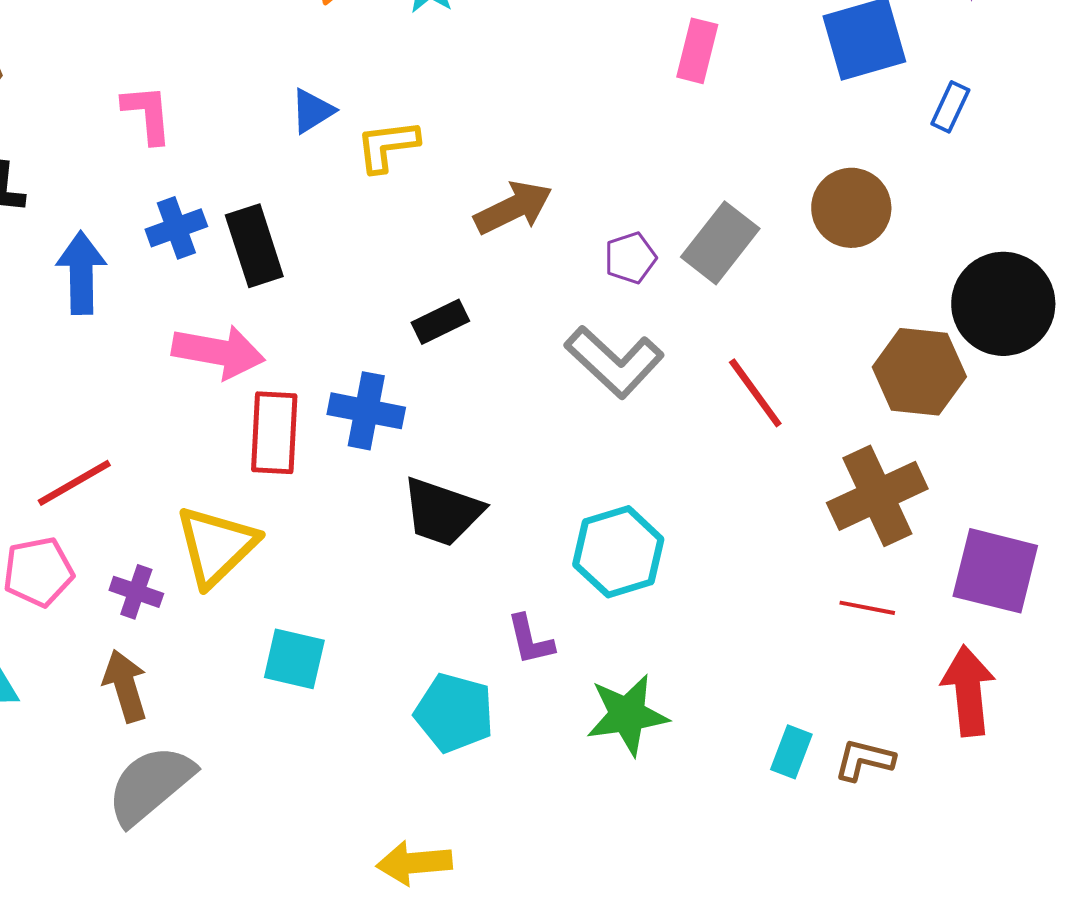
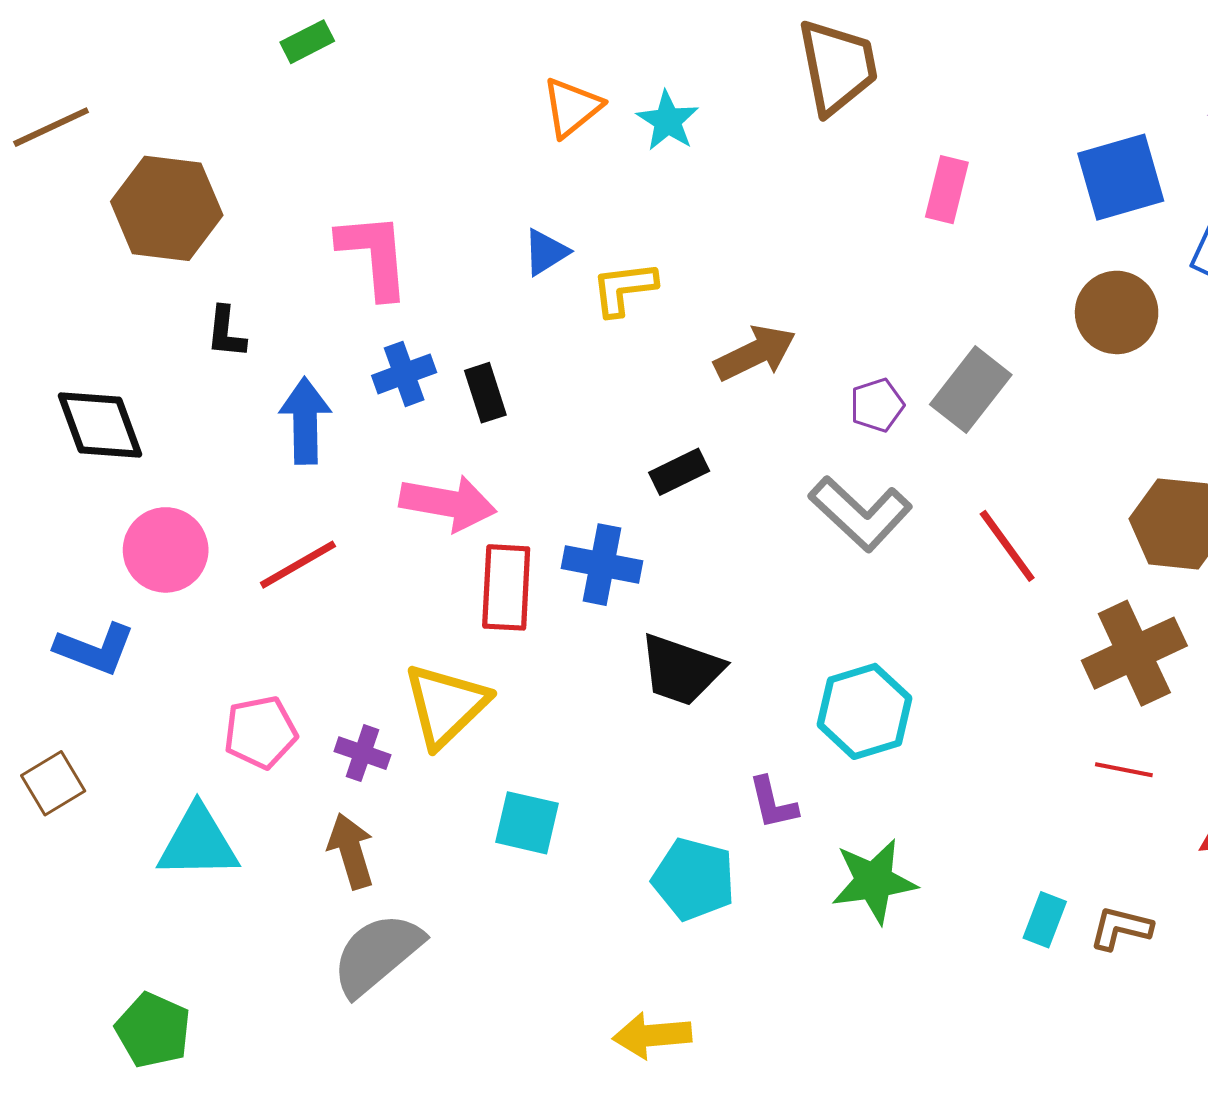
pink L-shape: (147, 114) -> (374, 255), size x1.4
brown circle: (851, 208) -> (1117, 312), moved
black rectangle: (254, 246) -> (485, 393), size x0.7
red line: (74, 483) -> (298, 565), moved

